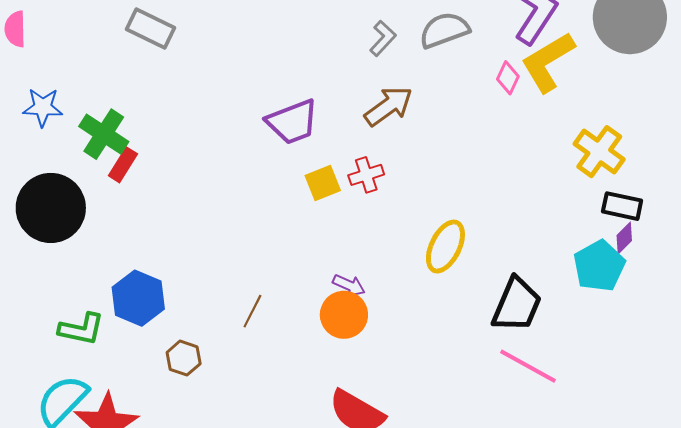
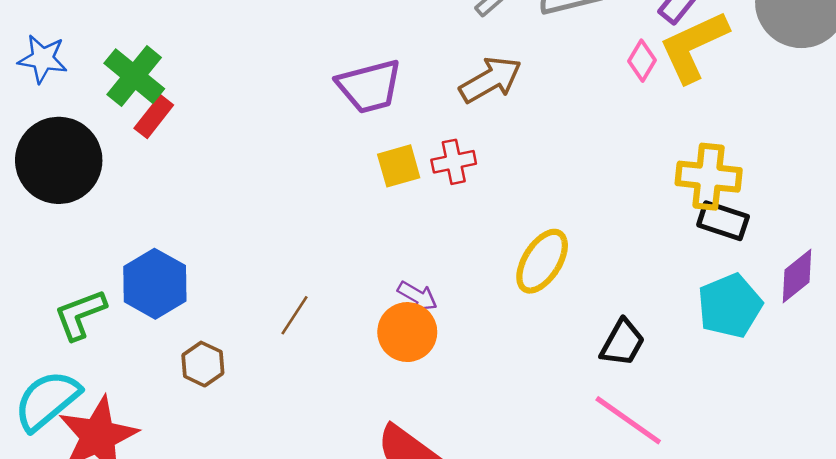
blue star: (43, 107) -> (43, 59), moved
yellow cross: (599, 152) -> (709, 177), moved, turned -36
black rectangle: (622, 206) -> (723, 221), moved
purple diamond: (624, 238) -> (797, 276), moved, size x1.4
black trapezoid: (517, 305) -> (622, 343), size x0.7
green L-shape: (81, 329) -> (80, 314), turned 141

